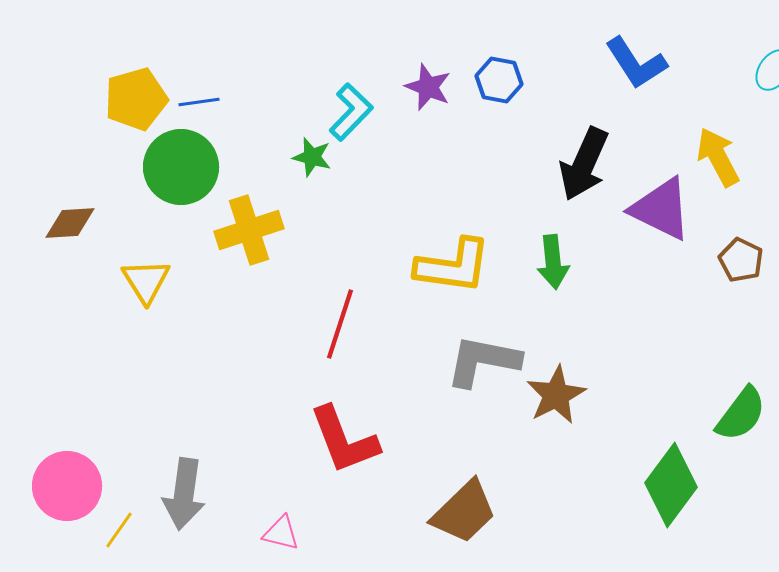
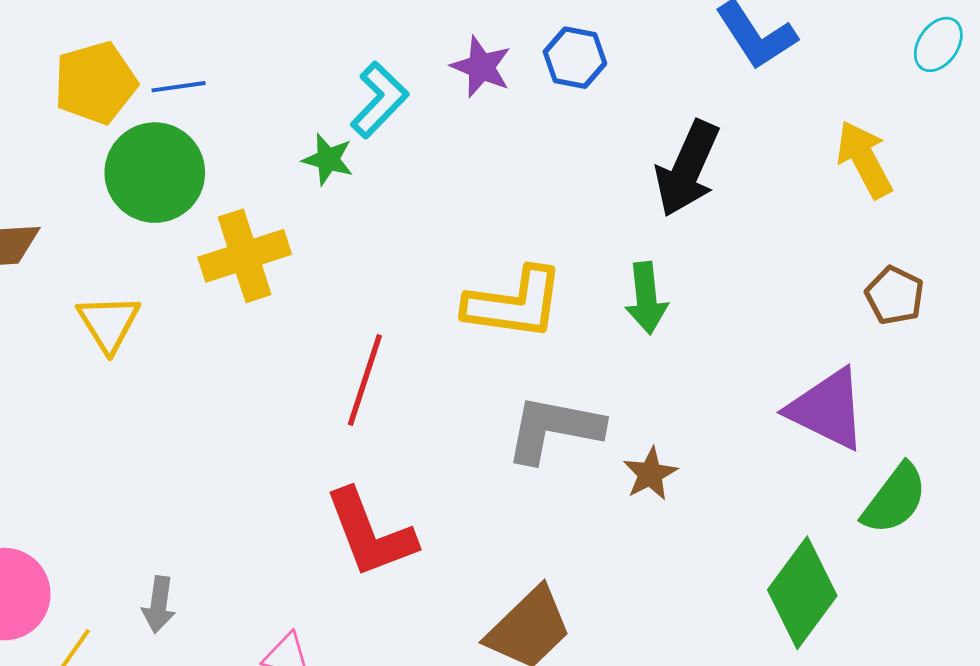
purple triangle: (661, 209) -> (827, 409), moved
brown star: (556, 395) -> (650, 474), size x0.7
gray arrow: (184, 494) -> (159, 605), size x0.6

